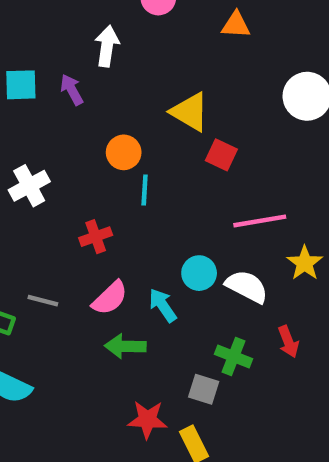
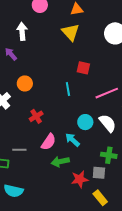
yellow triangle: (190, 112) -> (71, 32), moved, turned 30
orange circle: (124, 152) -> (25, 83), moved
cyan line: (145, 190) -> (68, 89), moved
white semicircle: (247, 286) -> (108, 123), turned 36
red star: (147, 420) -> (80, 179), moved

